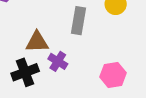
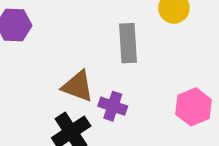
brown triangle: (37, 42) -> (78, 86), turned 35

